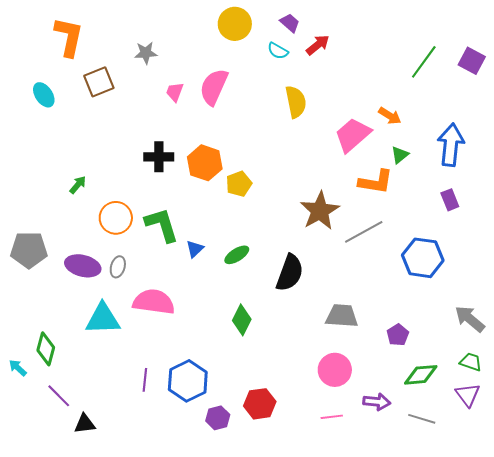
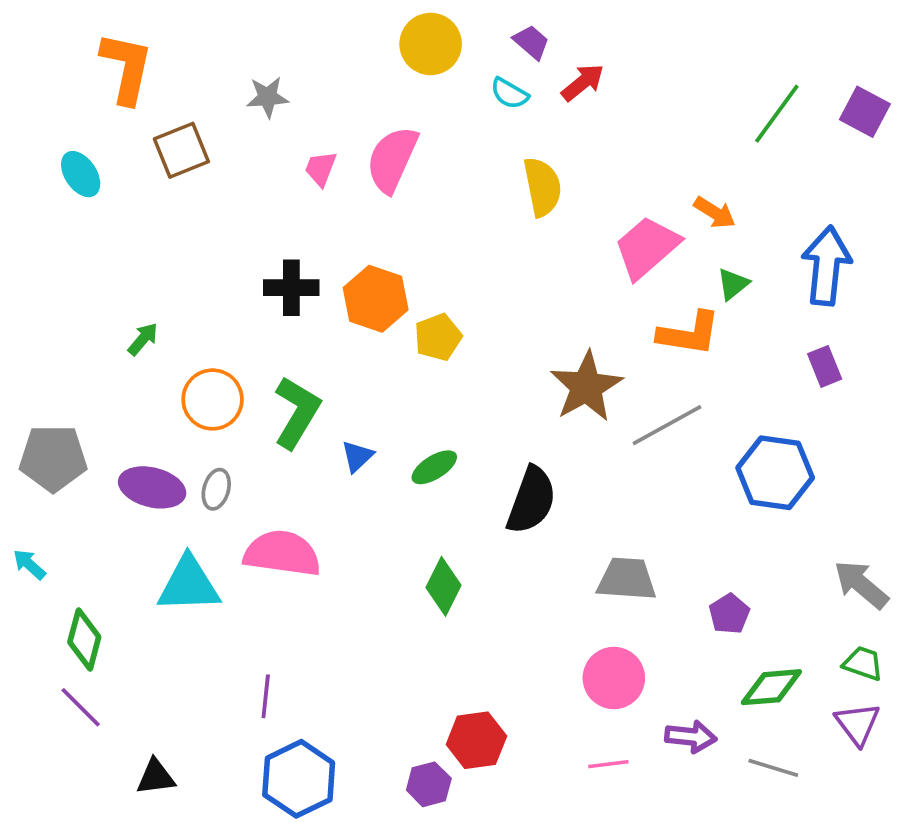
green L-shape: (162, 225) -> (297, 412), turned 48
cyan arrow: (18, 368) -> (29, 564), moved
blue hexagon: (188, 381) -> (299, 779), moved
purple line: (59, 396) -> (81, 707), moved
purple hexagon: (218, 418) -> (429, 784), moved

